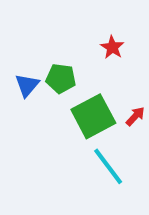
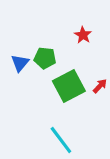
cyan line: (108, 166) -> (61, 140), moved

